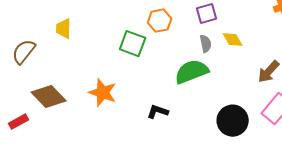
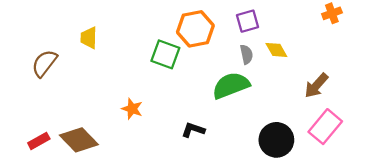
orange hexagon: (160, 21) -> (195, 29), size x1.4
orange star: (103, 93) -> (132, 109), size x0.7
brown diamond: (49, 97) -> (79, 140), moved

